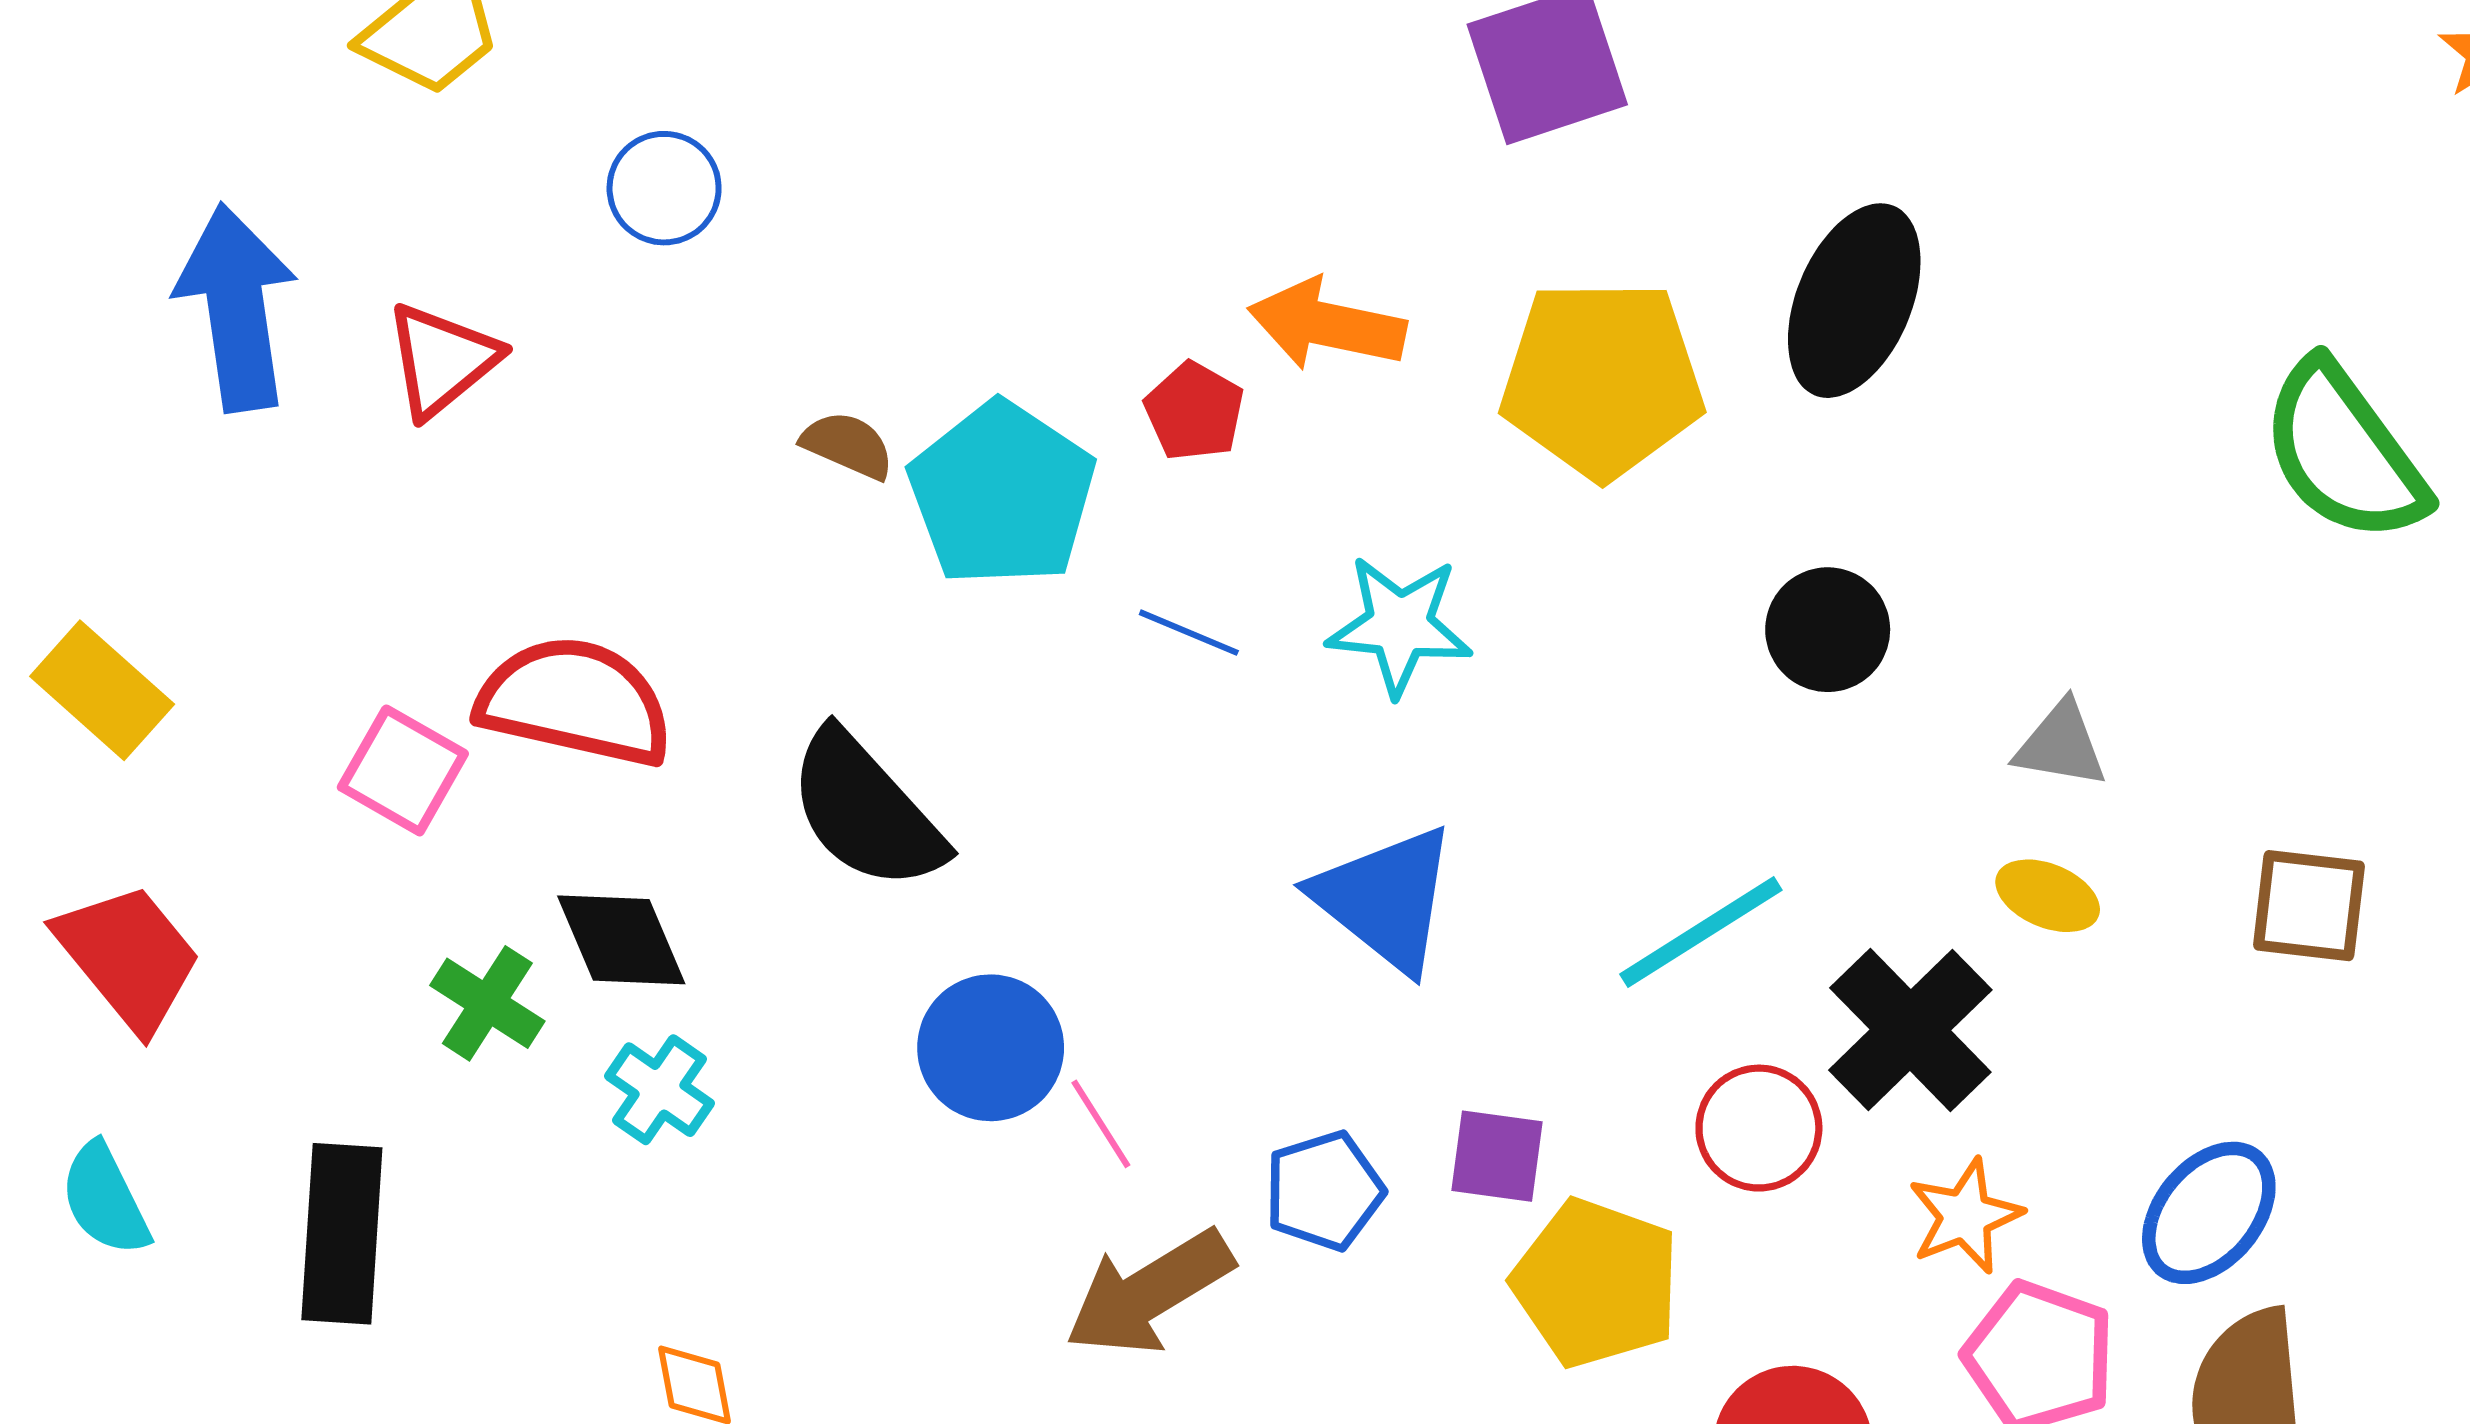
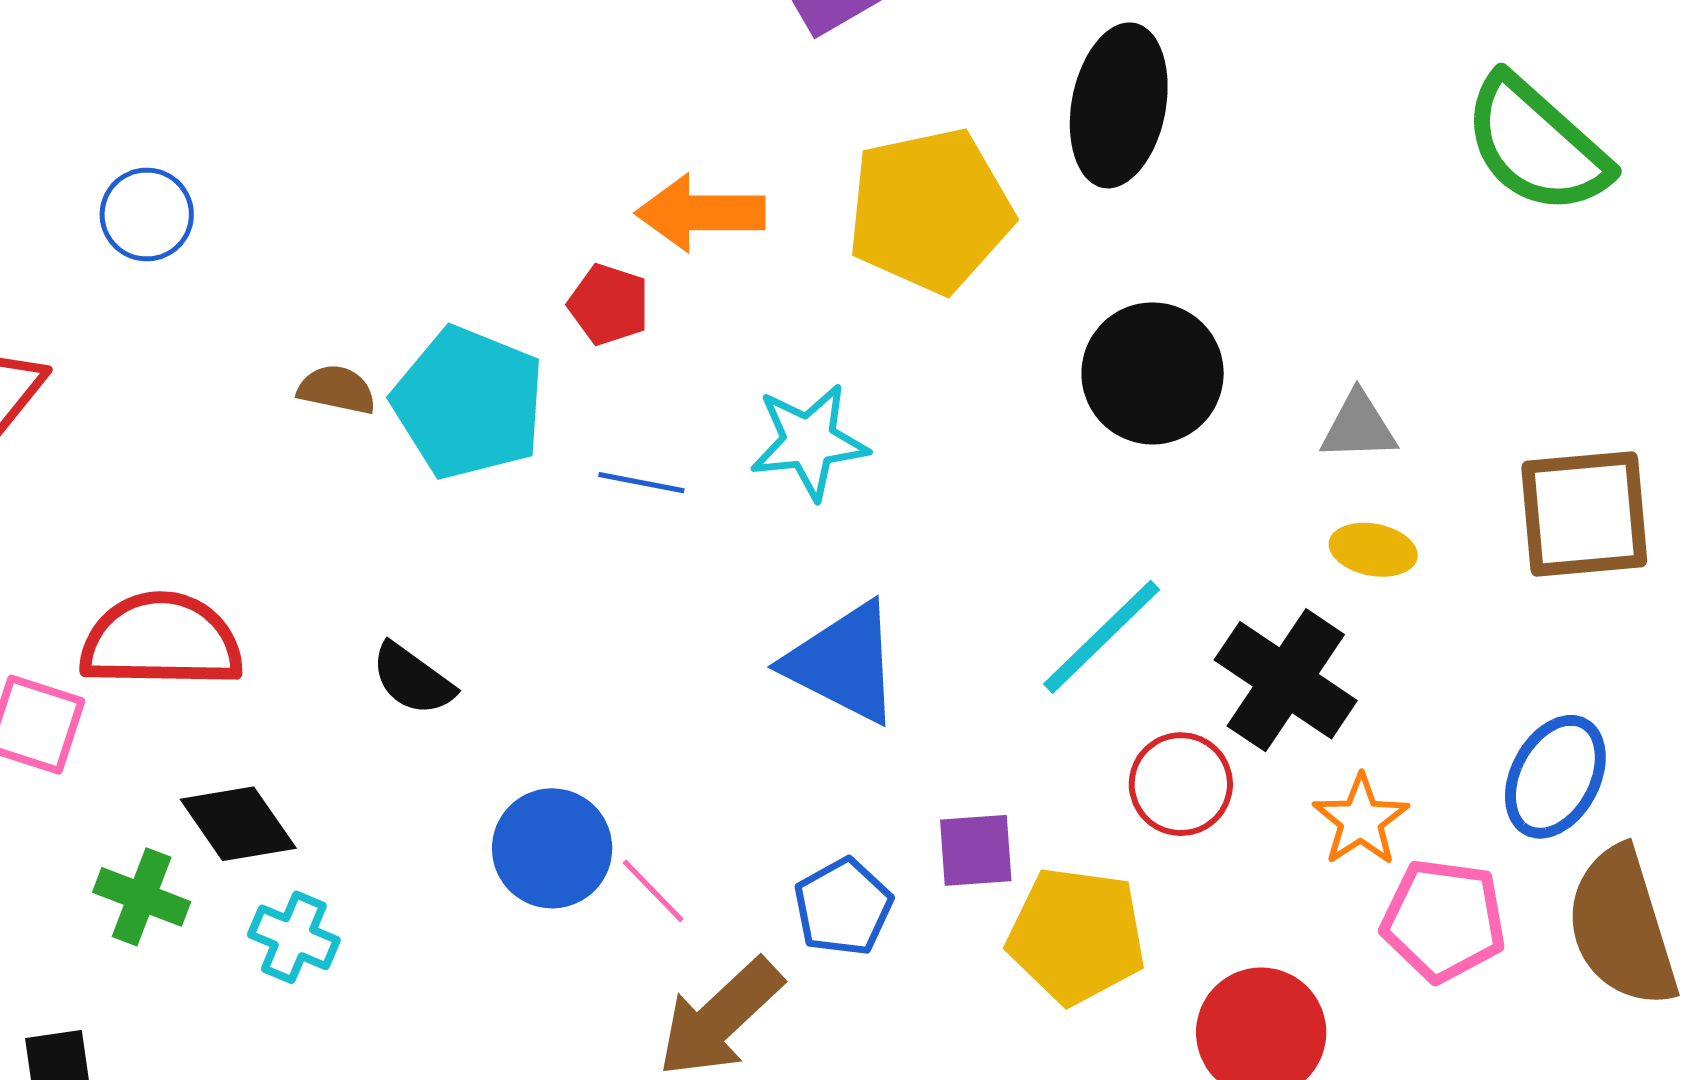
black circle: (1828, 630) -> (1153, 373), size x1.4
black semicircle: (866, 811) -> (413, 679), size x0.6
brown square: (2309, 906) -> (1584, 514), size x1.4

